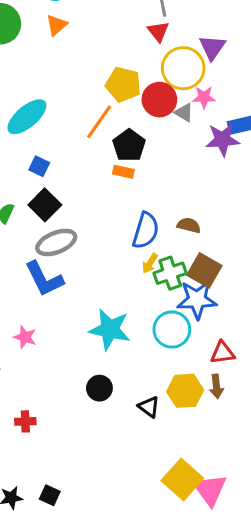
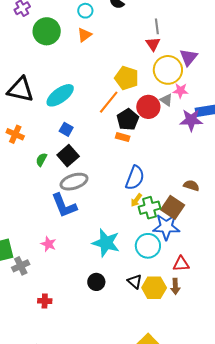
red circle: (159, 100) -> (148, 107), moved
brown semicircle: (189, 225) -> (191, 186), moved
black triangle: (149, 407) -> (135, 281), moved

